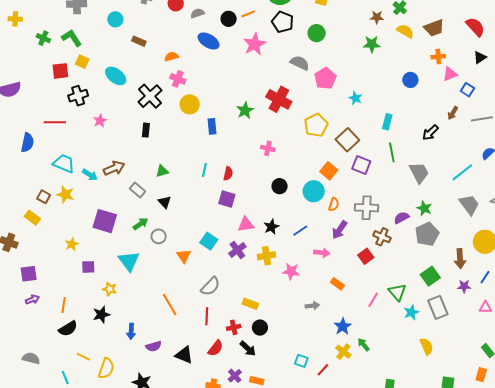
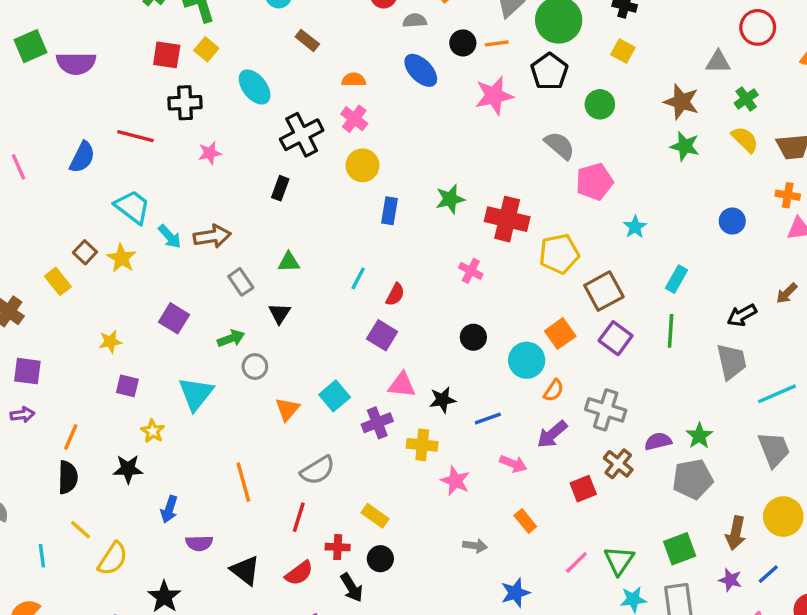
brown star: (377, 17) -> (681, 102), moved, size x1.5
red cross: (279, 99) -> (507, 219), moved, turned -30
gray trapezoid: (419, 173) -> (731, 362), moved
purple square: (105, 221) -> (174, 318), size x0.7
black semicircle: (68, 329) -> (68, 477), turned -72

